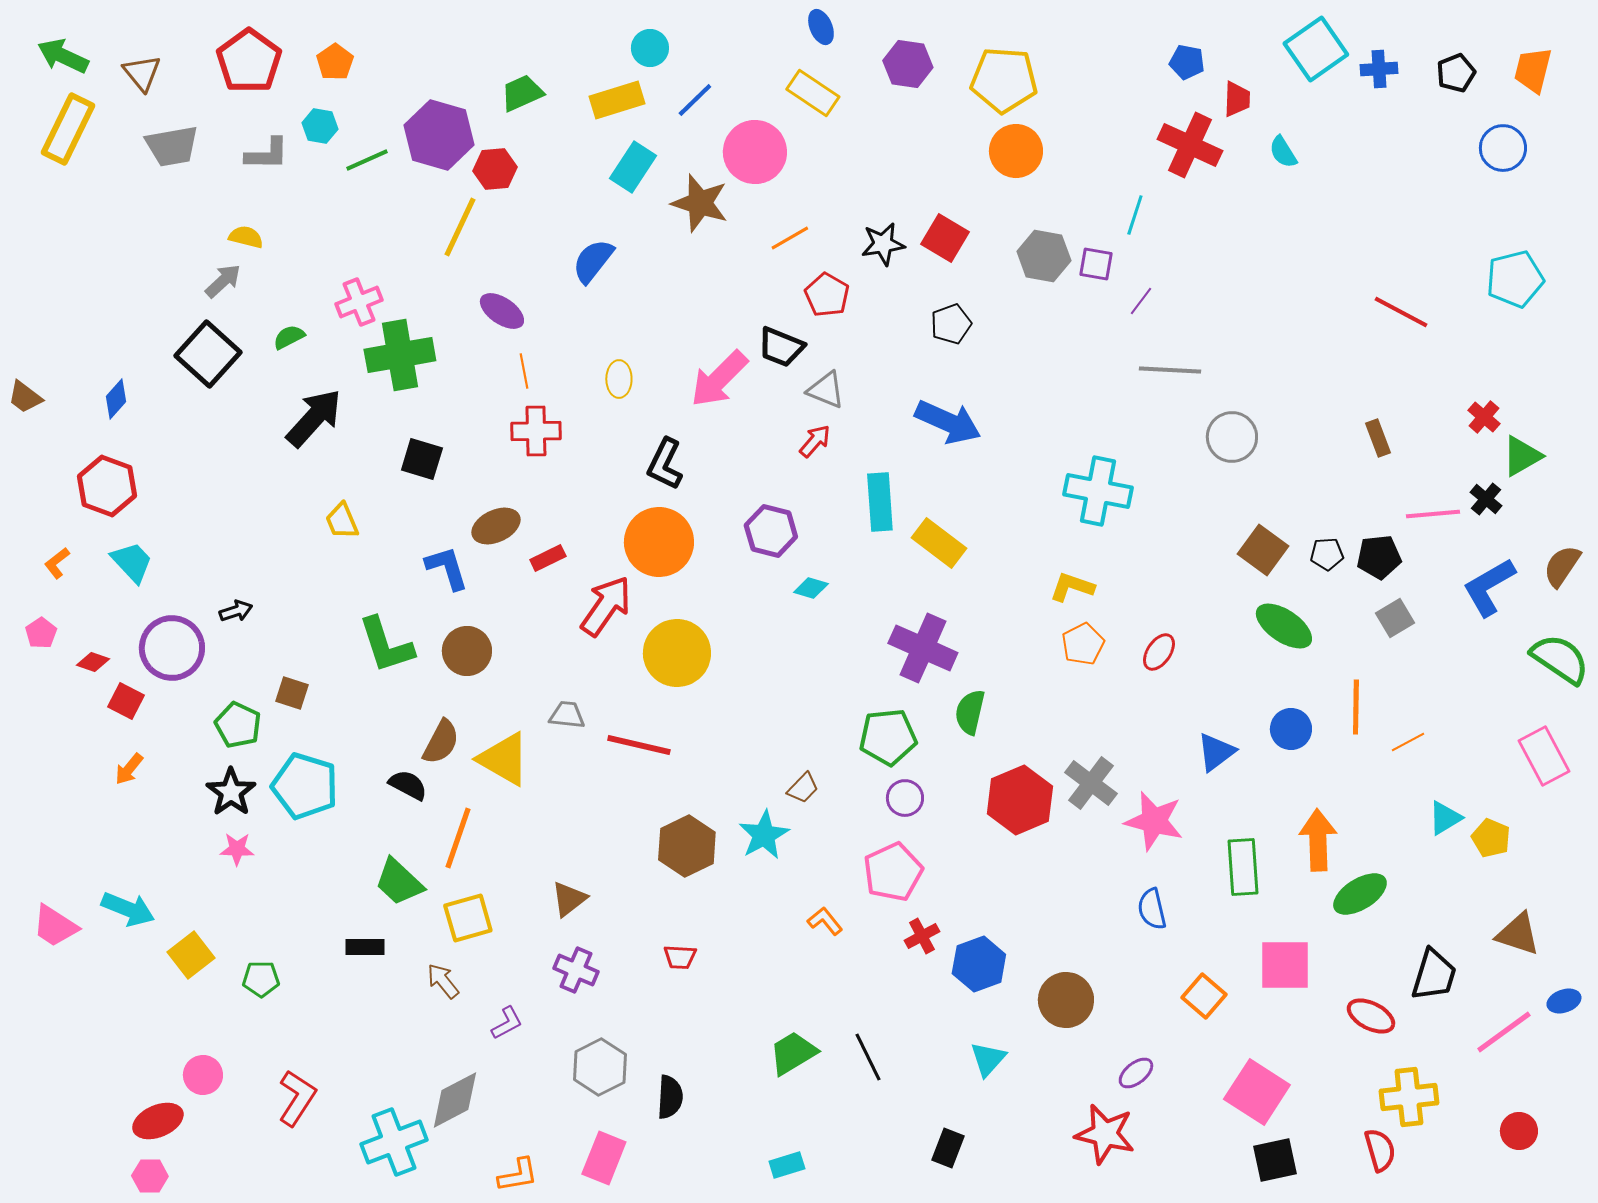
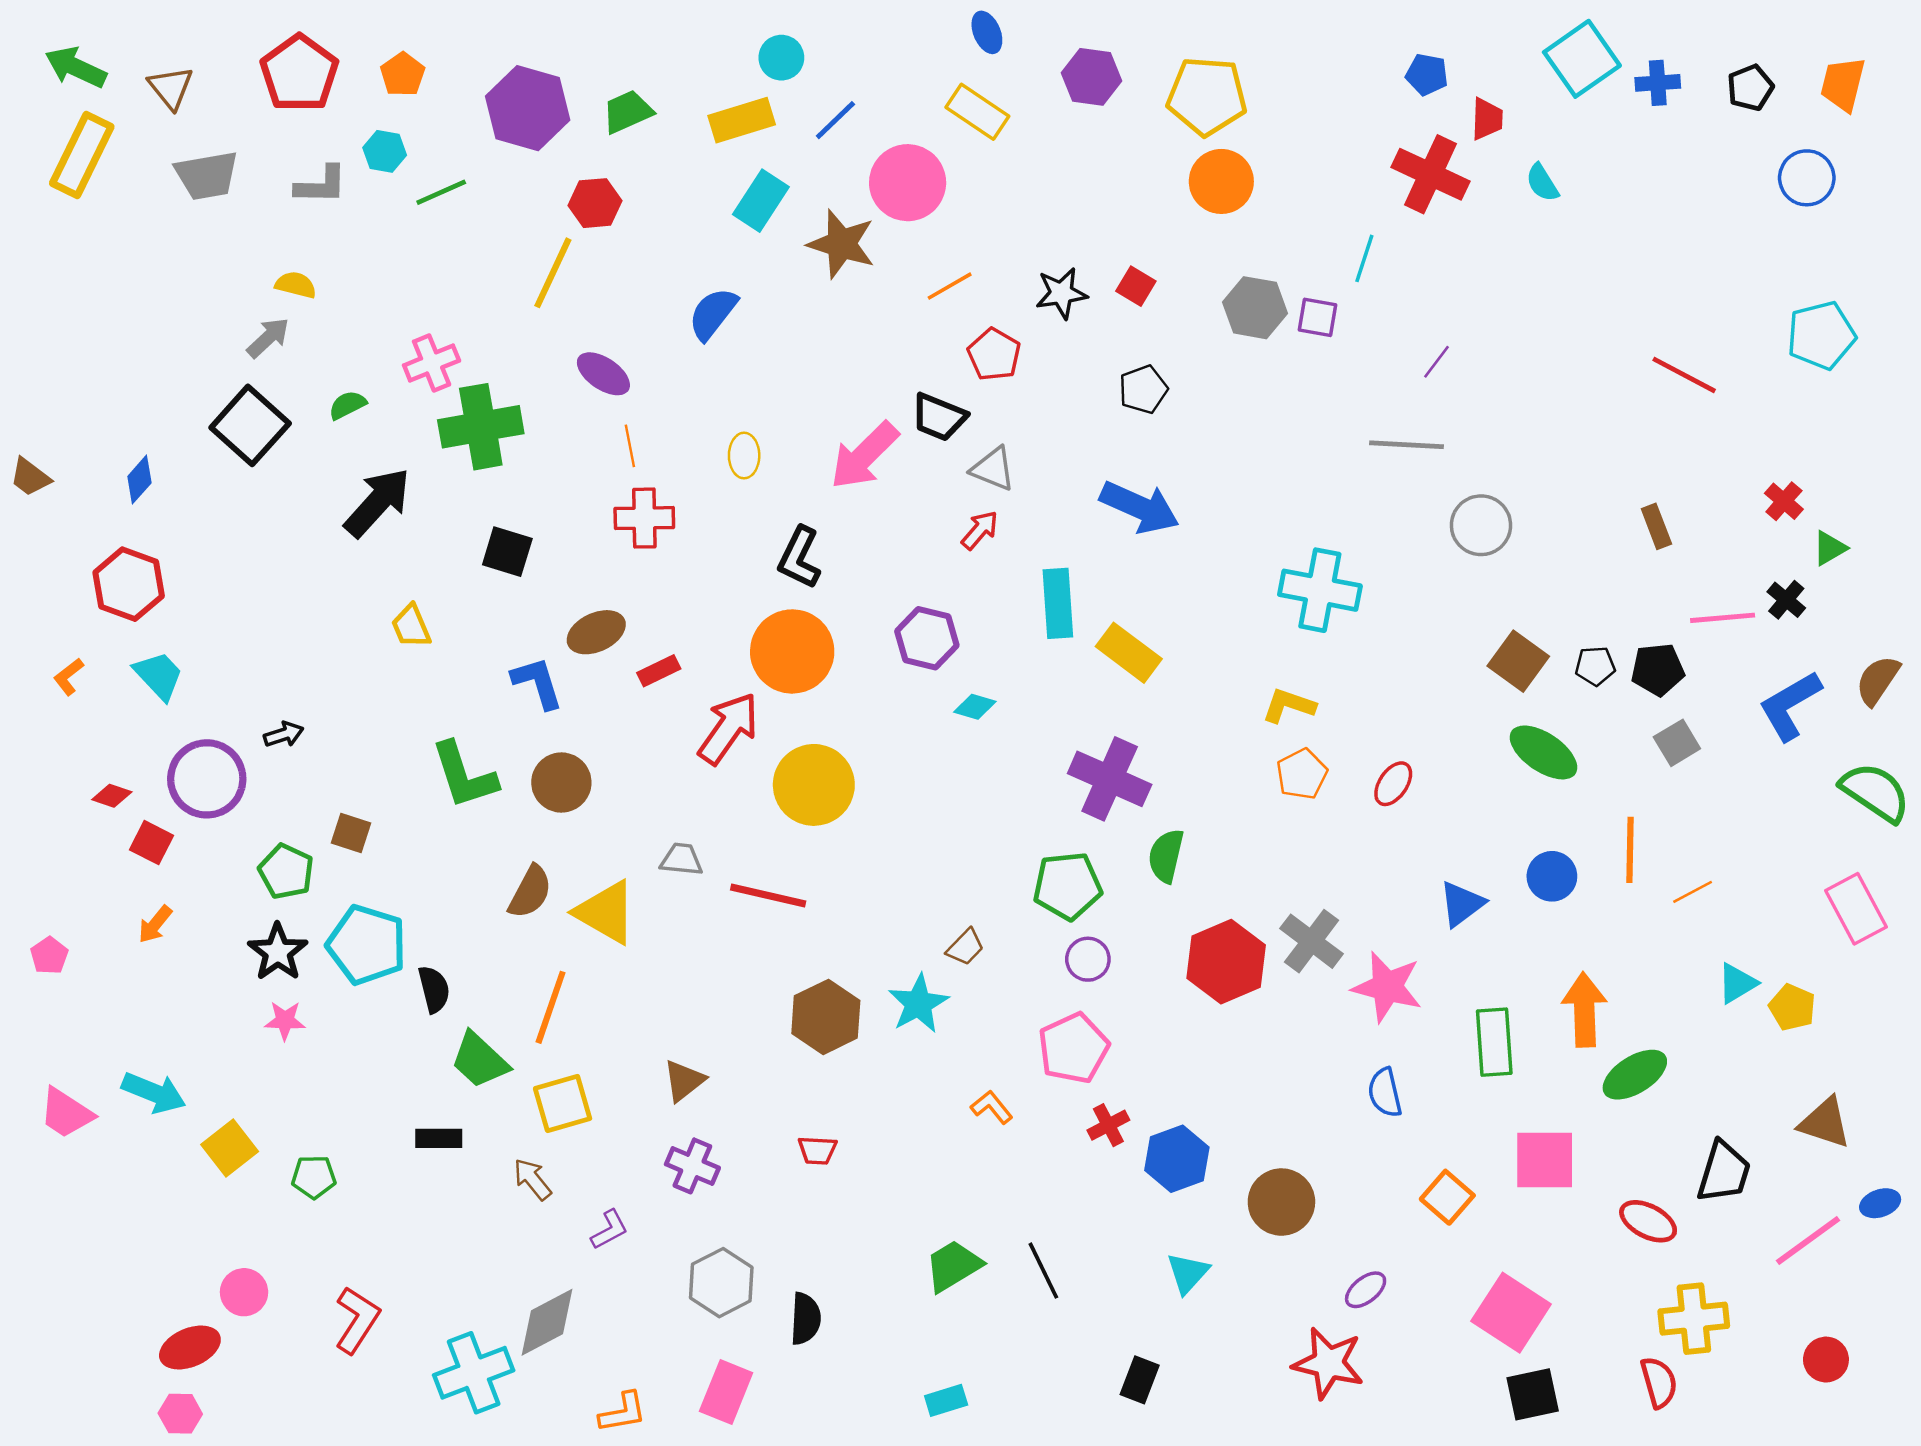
purple hexagon: (439, 135) -> (528, 108), moved
red square: (945, 238) -> (1136, 286), size x0.7
purple line: (1141, 301) -> (1437, 362), moved
green triangle: (1522, 456) -> (1830, 548), size x0.7
pink pentagon: (41, 633) -> (49, 956), moved
black semicircle: (408, 785) -> (434, 989), moved, turned 48

